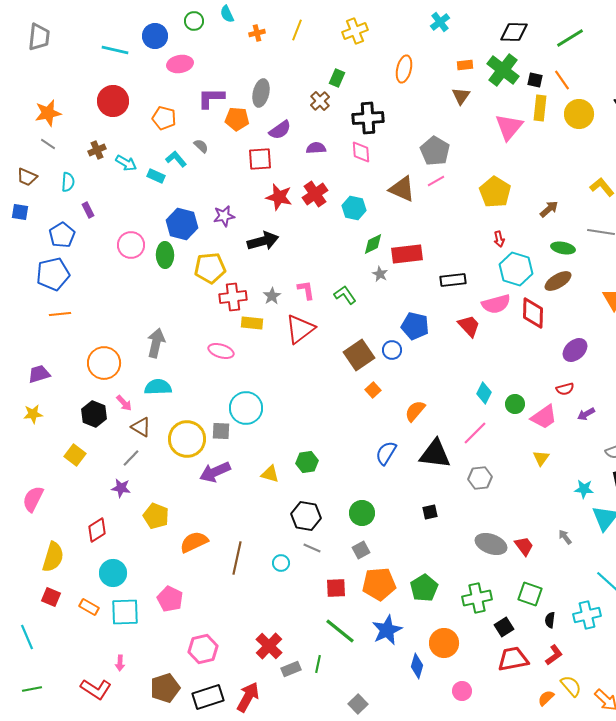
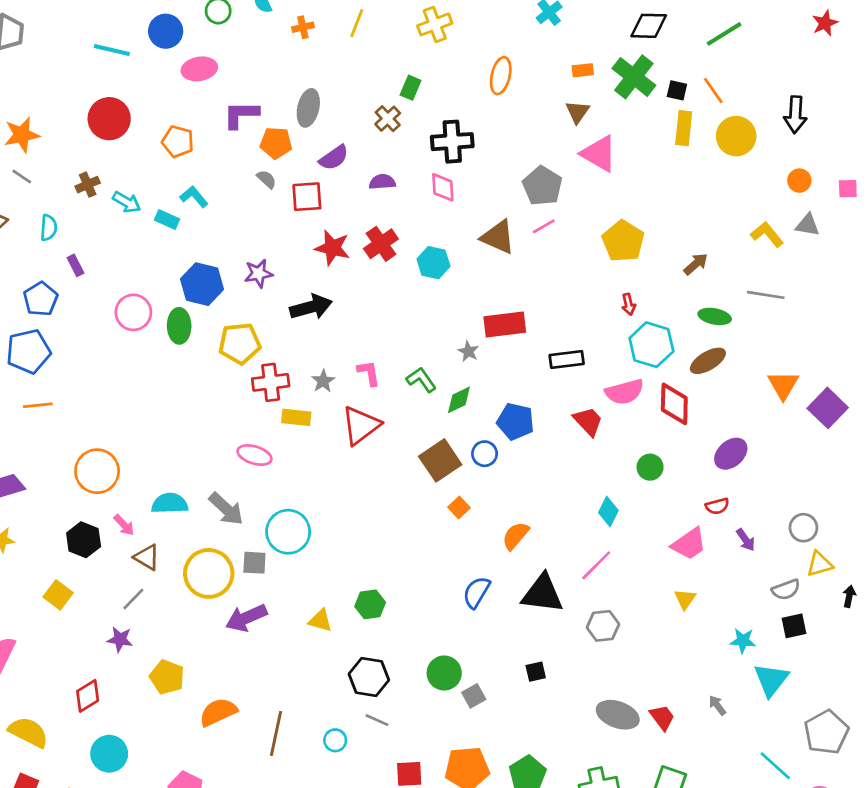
pink triangle: (509, 127) -> (599, 154), moved, turned -40
gray semicircle: (201, 146) -> (267, 179), moved
green diamond: (373, 244) -> (459, 400), moved
gray arrow: (156, 343) -> (226, 509), moved, turned 120
green circle: (515, 404) -> (650, 467), moved
purple arrow: (586, 414) -> (746, 540), turned -96
gray square: (361, 550) -> (474, 696), moved
yellow semicircle: (53, 557) -> (28, 732), turned -80

